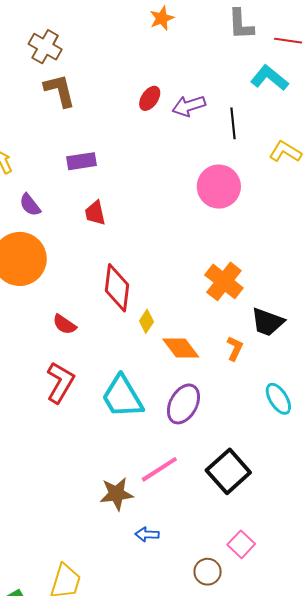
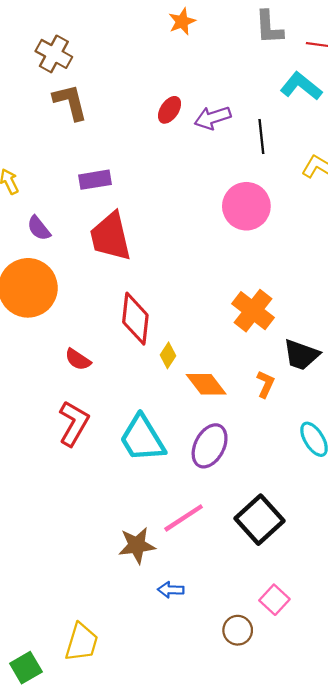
red trapezoid: (95, 213) -> (111, 237), size x1.8

